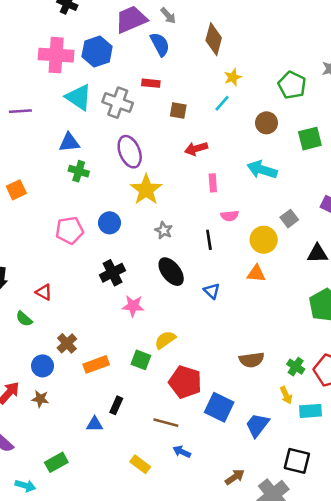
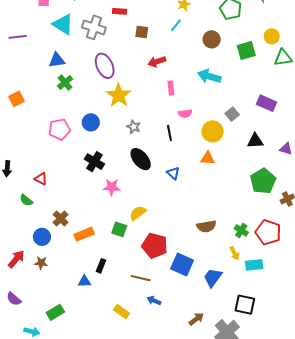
green cross: (79, 171) -> (65, 83), turned 35
black cross: (112, 273) -> (94, 162), turned -30

